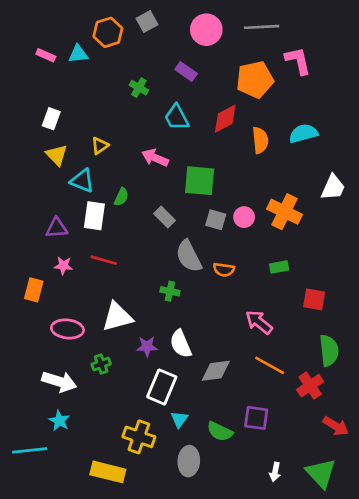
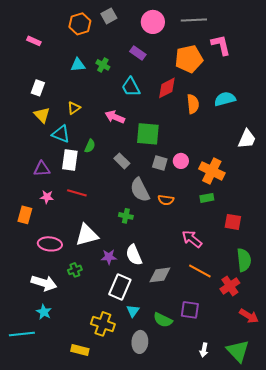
cyan triangle: (78, 54) -> (78, 65), moved
orange cross: (284, 212) -> (212, 171), moved
yellow rectangle: (108, 472) -> (80, 350), size x0.7

